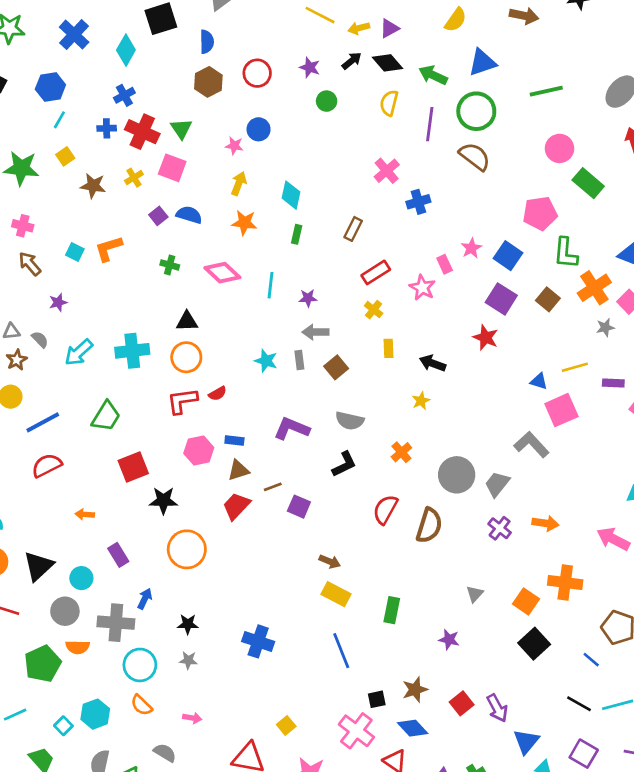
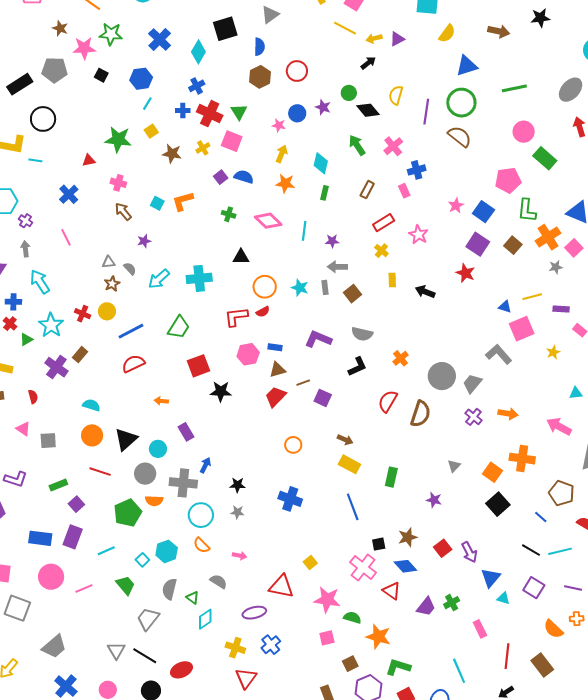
black diamond: (388, 63) -> (368, 110), moved
purple star: (310, 67) -> (323, 107), moved
green arrow: (433, 75) -> (357, 145), moved, turned 30
pink rectangle: (445, 264) -> (404, 191), moved
orange circle: (186, 357) -> (265, 287), moved
yellow star: (421, 401) -> (553, 352), moved
orange circle: (187, 549) -> (293, 445), moved, size x0.6

